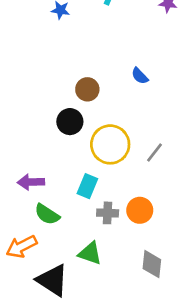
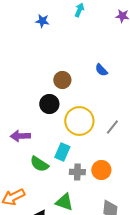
purple arrow: (31, 182) -> (20, 136), moved
green semicircle: (47, 214) -> (39, 164), moved

